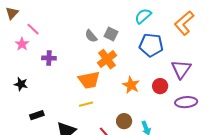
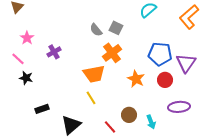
pink line: (33, 29) -> (18, 59), moved
blue pentagon: (151, 45) -> (160, 54), moved
purple cross: (49, 58) -> (54, 52), turned -32
purple ellipse: (186, 102) -> (179, 107), moved
yellow line: (86, 104) -> (91, 98), turned 72

